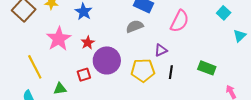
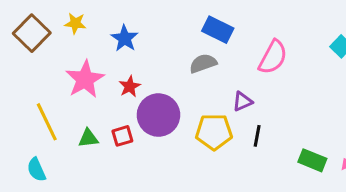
green rectangle: (207, 68) -> (312, 160), moved
green triangle: (60, 89) -> (88, 138), moved

